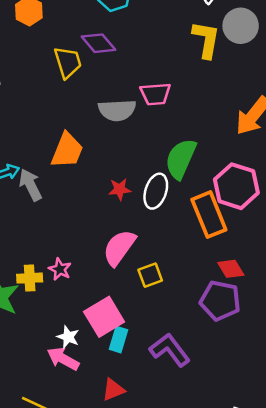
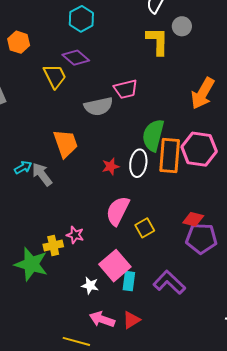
gray circle: (241, 26) -> (182, 26), size x0.7
orange trapezoid: (67, 150) -> (66, 143), turned -32
orange rectangle: (209, 215) -> (170, 156), moved, turned 36
red diamond: (231, 269) -> (193, 219), moved, turned -35
pink arrow: (63, 359) -> (102, 319), moved

